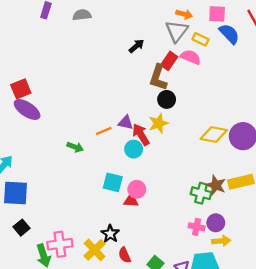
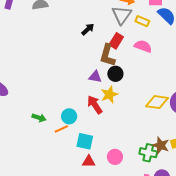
pink semicircle: (191, 57) -> (143, 46), moved
purple triangle: (126, 123) -> (95, 77), moved
orange line: (104, 131) -> (61, 129), moved
cyan circle: (134, 149) -> (69, 116), moved
cyan square: (113, 182) -> (85, 141), moved
pink circle: (137, 189) -> (115, 157), moved

